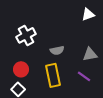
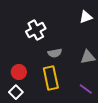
white cross: (26, 35) -> (36, 30), moved
purple line: (84, 76) -> (86, 89), moved

